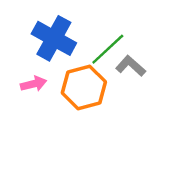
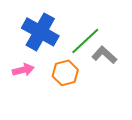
orange hexagon: (84, 87) -> (65, 73), size x0.7

